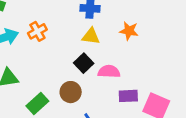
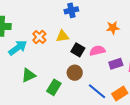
orange star: (129, 31) -> (113, 28), moved
yellow triangle: (91, 36) -> (63, 36), moved

